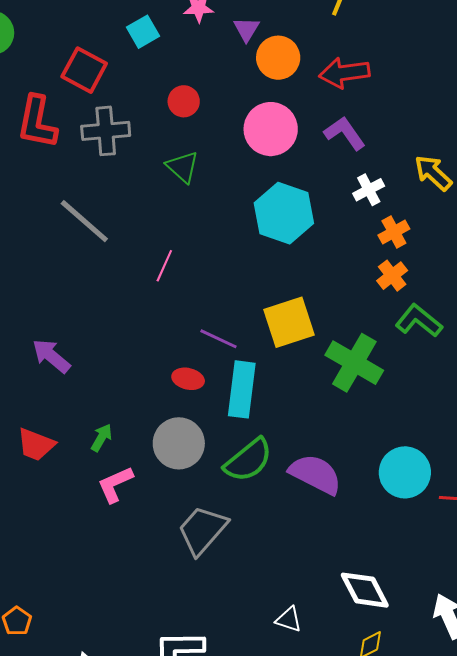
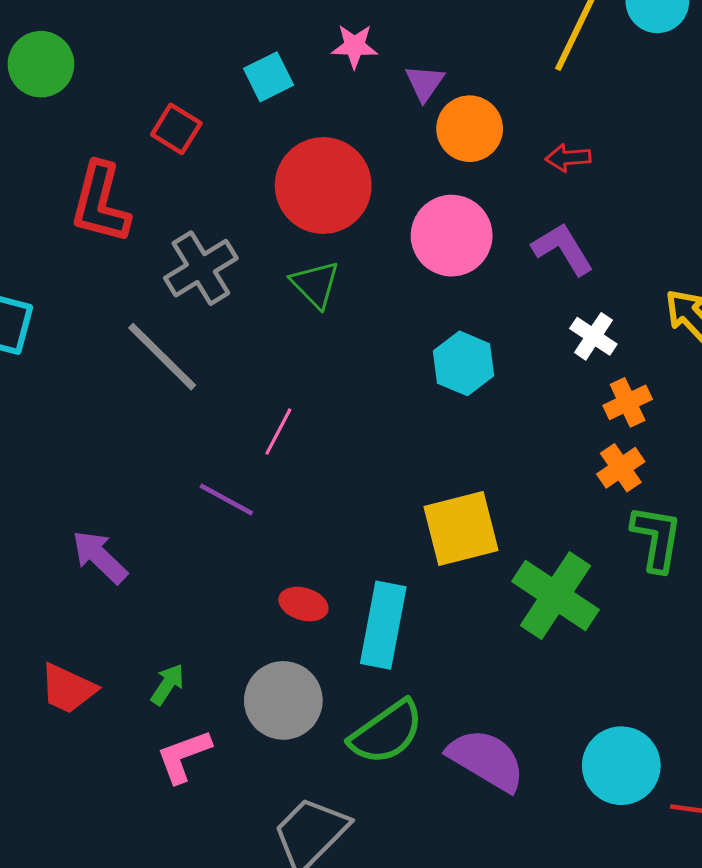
red square: (84, 70) -> (176, 129), size x0.7
red arrow: (344, 73) -> (568, 158), size x0.6
red circle: (184, 101) -> (323, 186), size x2.0
gray cross: (106, 131) -> (201, 268), moved, turned -30
white cross: (369, 190) -> (593, 336), turned -32
cyan hexagon: (284, 213) -> (463, 363), size x0.7
green L-shape: (419, 321) -> (657, 538), turned 57
purple line: (218, 339) -> (226, 500), moved

